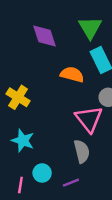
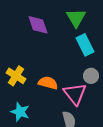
orange semicircle: (72, 74) -> (48, 83), moved

